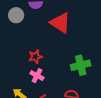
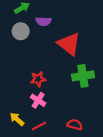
green cross: (81, 65) -> (83, 76), moved

